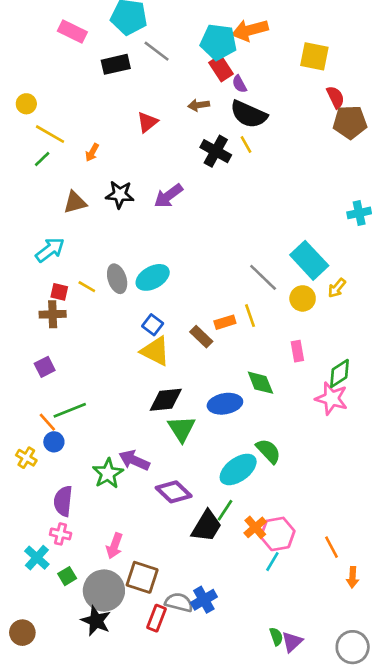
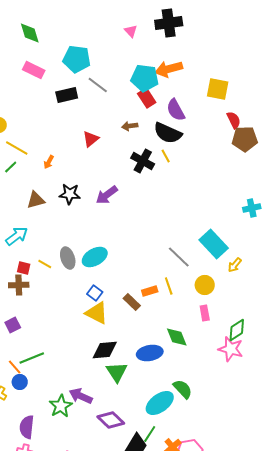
purple semicircle: (239, 84) -> (176, 110), moved, size x1.6
yellow circle: (303, 298) -> (205, 285), moved

